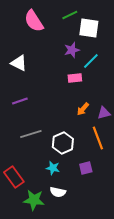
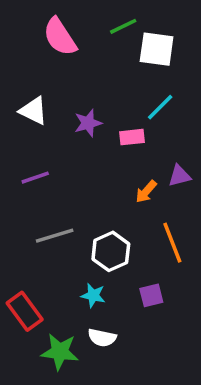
purple star: (72, 50) -> (88, 123), moved
purple triangle: (104, 113) -> (179, 176), moved

